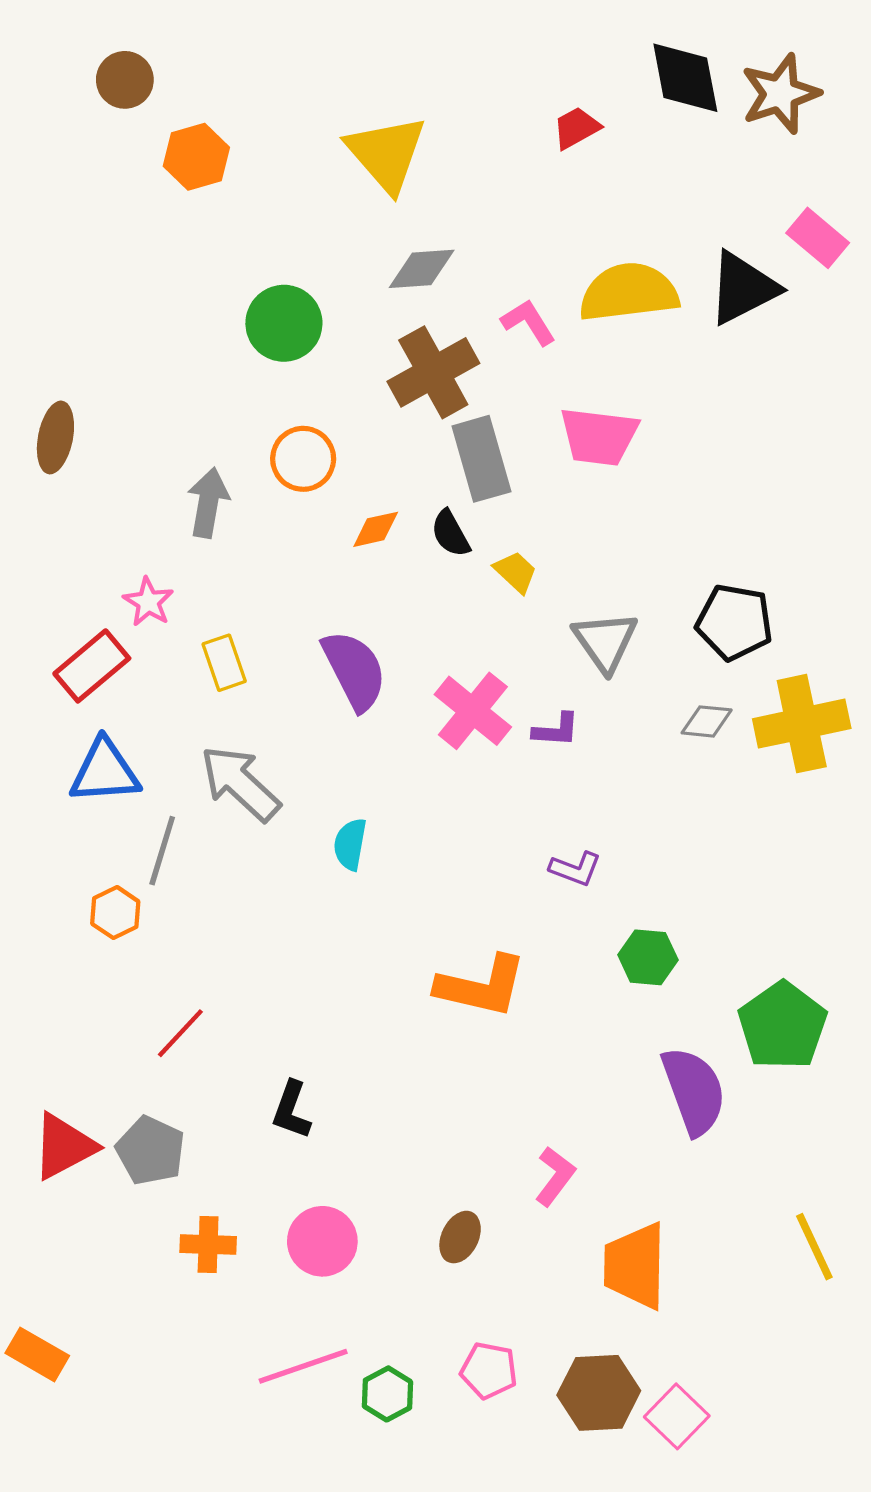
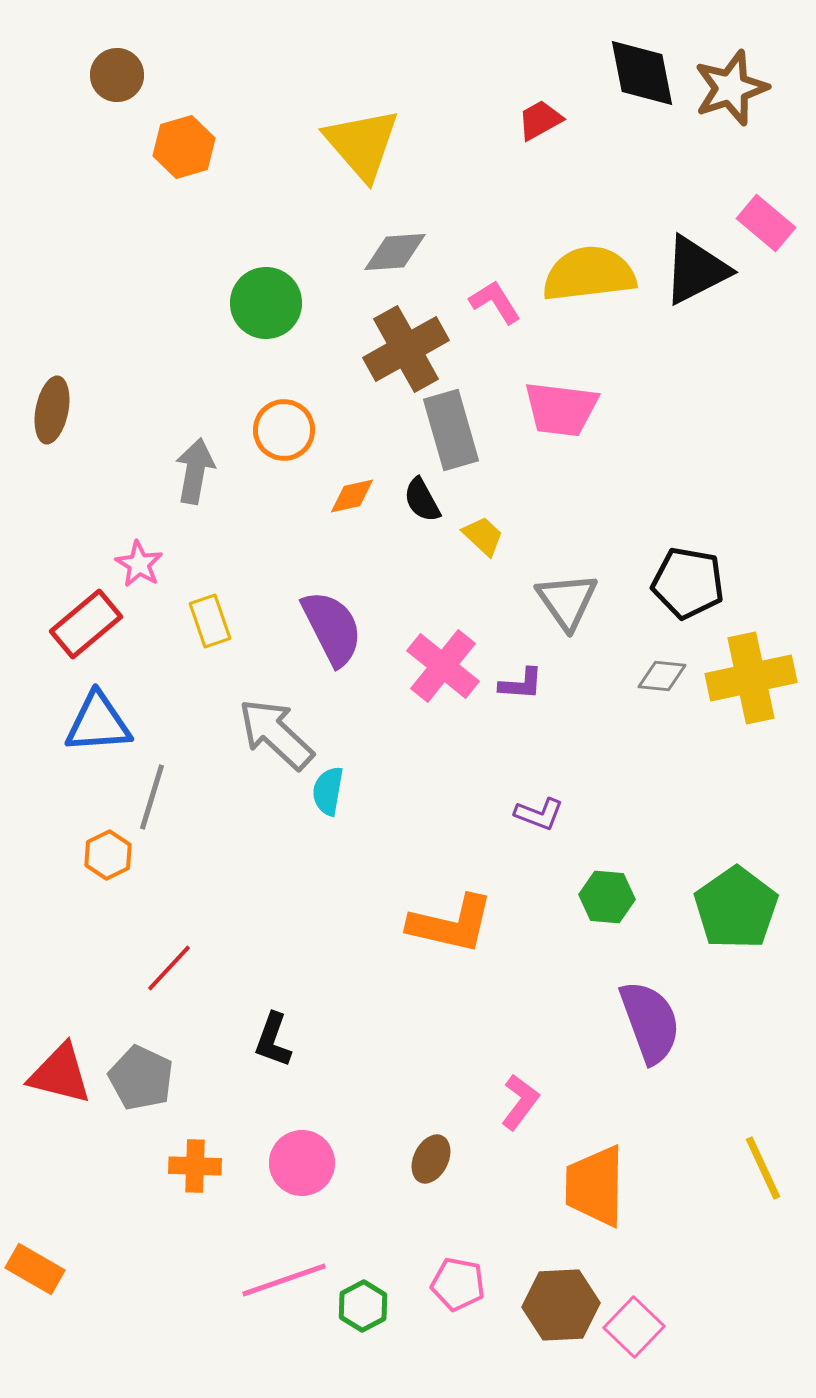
gray arrow: (240, 783) -> (276, 734), moved
green pentagon: (782, 1026) -> (736, 908), moved
red triangle: (64, 1146) -> (60, 1074), turned 42

